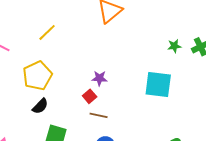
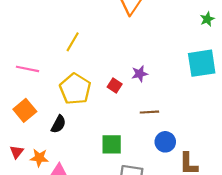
red square: (90, 96) -> (115, 86), moved
black semicircle: (40, 106) -> (58, 124), moved

